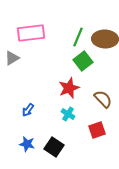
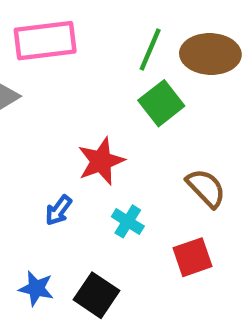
red star: (69, 88) -> (101, 161), moved
blue arrow: (28, 110) -> (59, 210), moved

